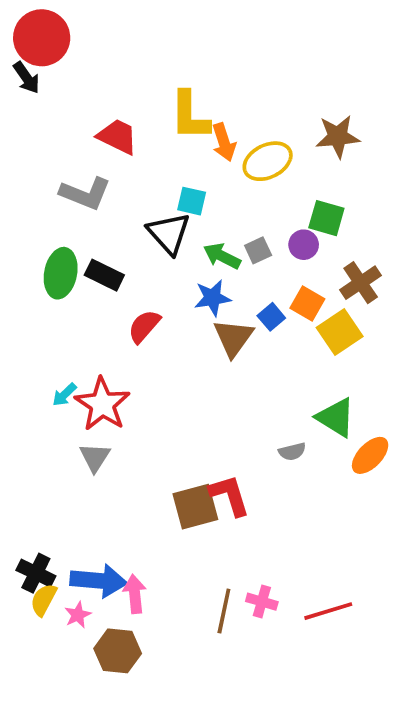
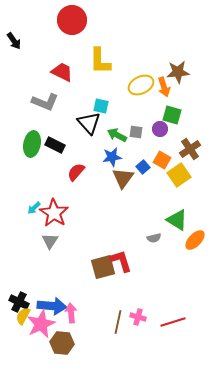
red circle: (42, 38) -> (72, 20), moved
orange arrow: (224, 142) -> (164, 87), moved
gray square: (258, 250) -> (136, 132), turned 32
pink star: (78, 615) -> (41, 324), size x2.0

